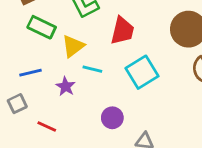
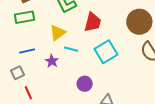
green rectangle: (42, 27) -> (25, 17), moved, turned -36
red line: (47, 127) -> (28, 93), moved, turned 40

